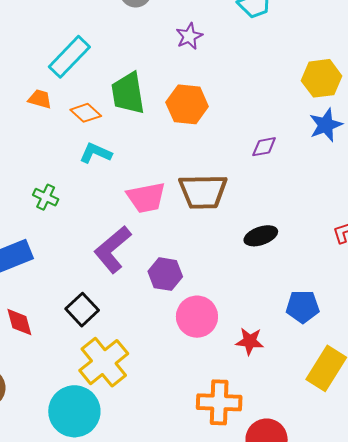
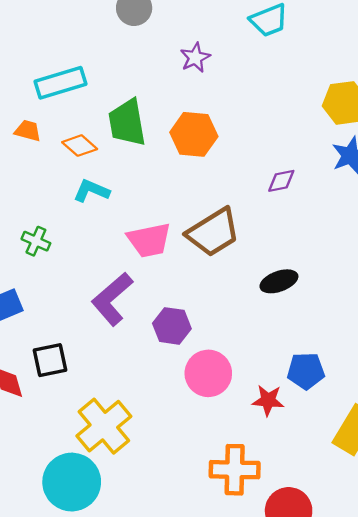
cyan rectangle: (69, 57) -> (61, 83), turned 30
brown trapezoid: (203, 192) -> (213, 232), turned -30
blue pentagon: (303, 307) -> (306, 371), moved
black square: (82, 310) -> (50, 360), moved, turned 32

